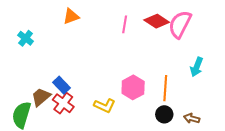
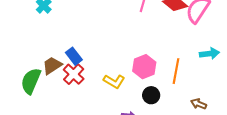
cyan arrow: (197, 67) -> (210, 54), turned -126
black circle: (164, 114) -> (151, 95), moved

